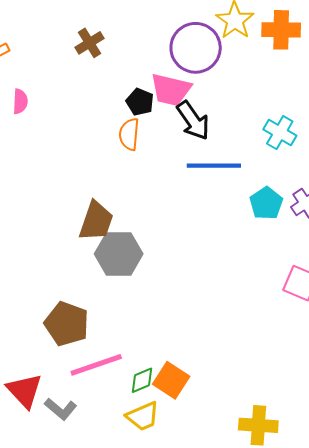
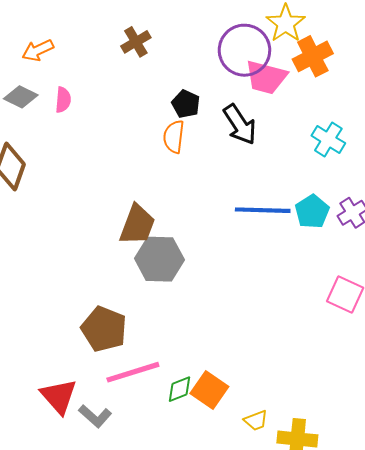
orange cross: (281, 30) -> (313, 56), moved, turned -30
pink trapezoid: (171, 90) -> (266, 77), moved
blue line: (214, 166) -> (263, 210), moved
yellow trapezoid: (143, 416) -> (256, 420), moved, size x0.7

